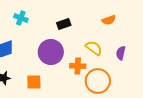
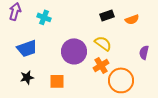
black rectangle: (64, 24) -> (107, 15), moved
yellow semicircle: (94, 48) -> (103, 43), moved
orange cross: (78, 66) -> (101, 65), turned -35

